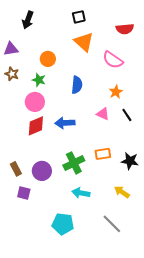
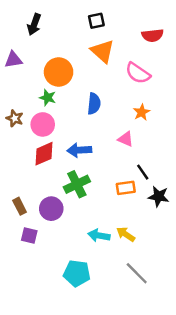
orange circle: (48, 59) -> (59, 72), size x1.5
brown star: (12, 74) -> (15, 118), moved
black line: (127, 115) -> (143, 172), moved
green cross: (74, 163) -> (77, 184), moved
yellow arrow: (122, 192) -> (126, 234), moved

